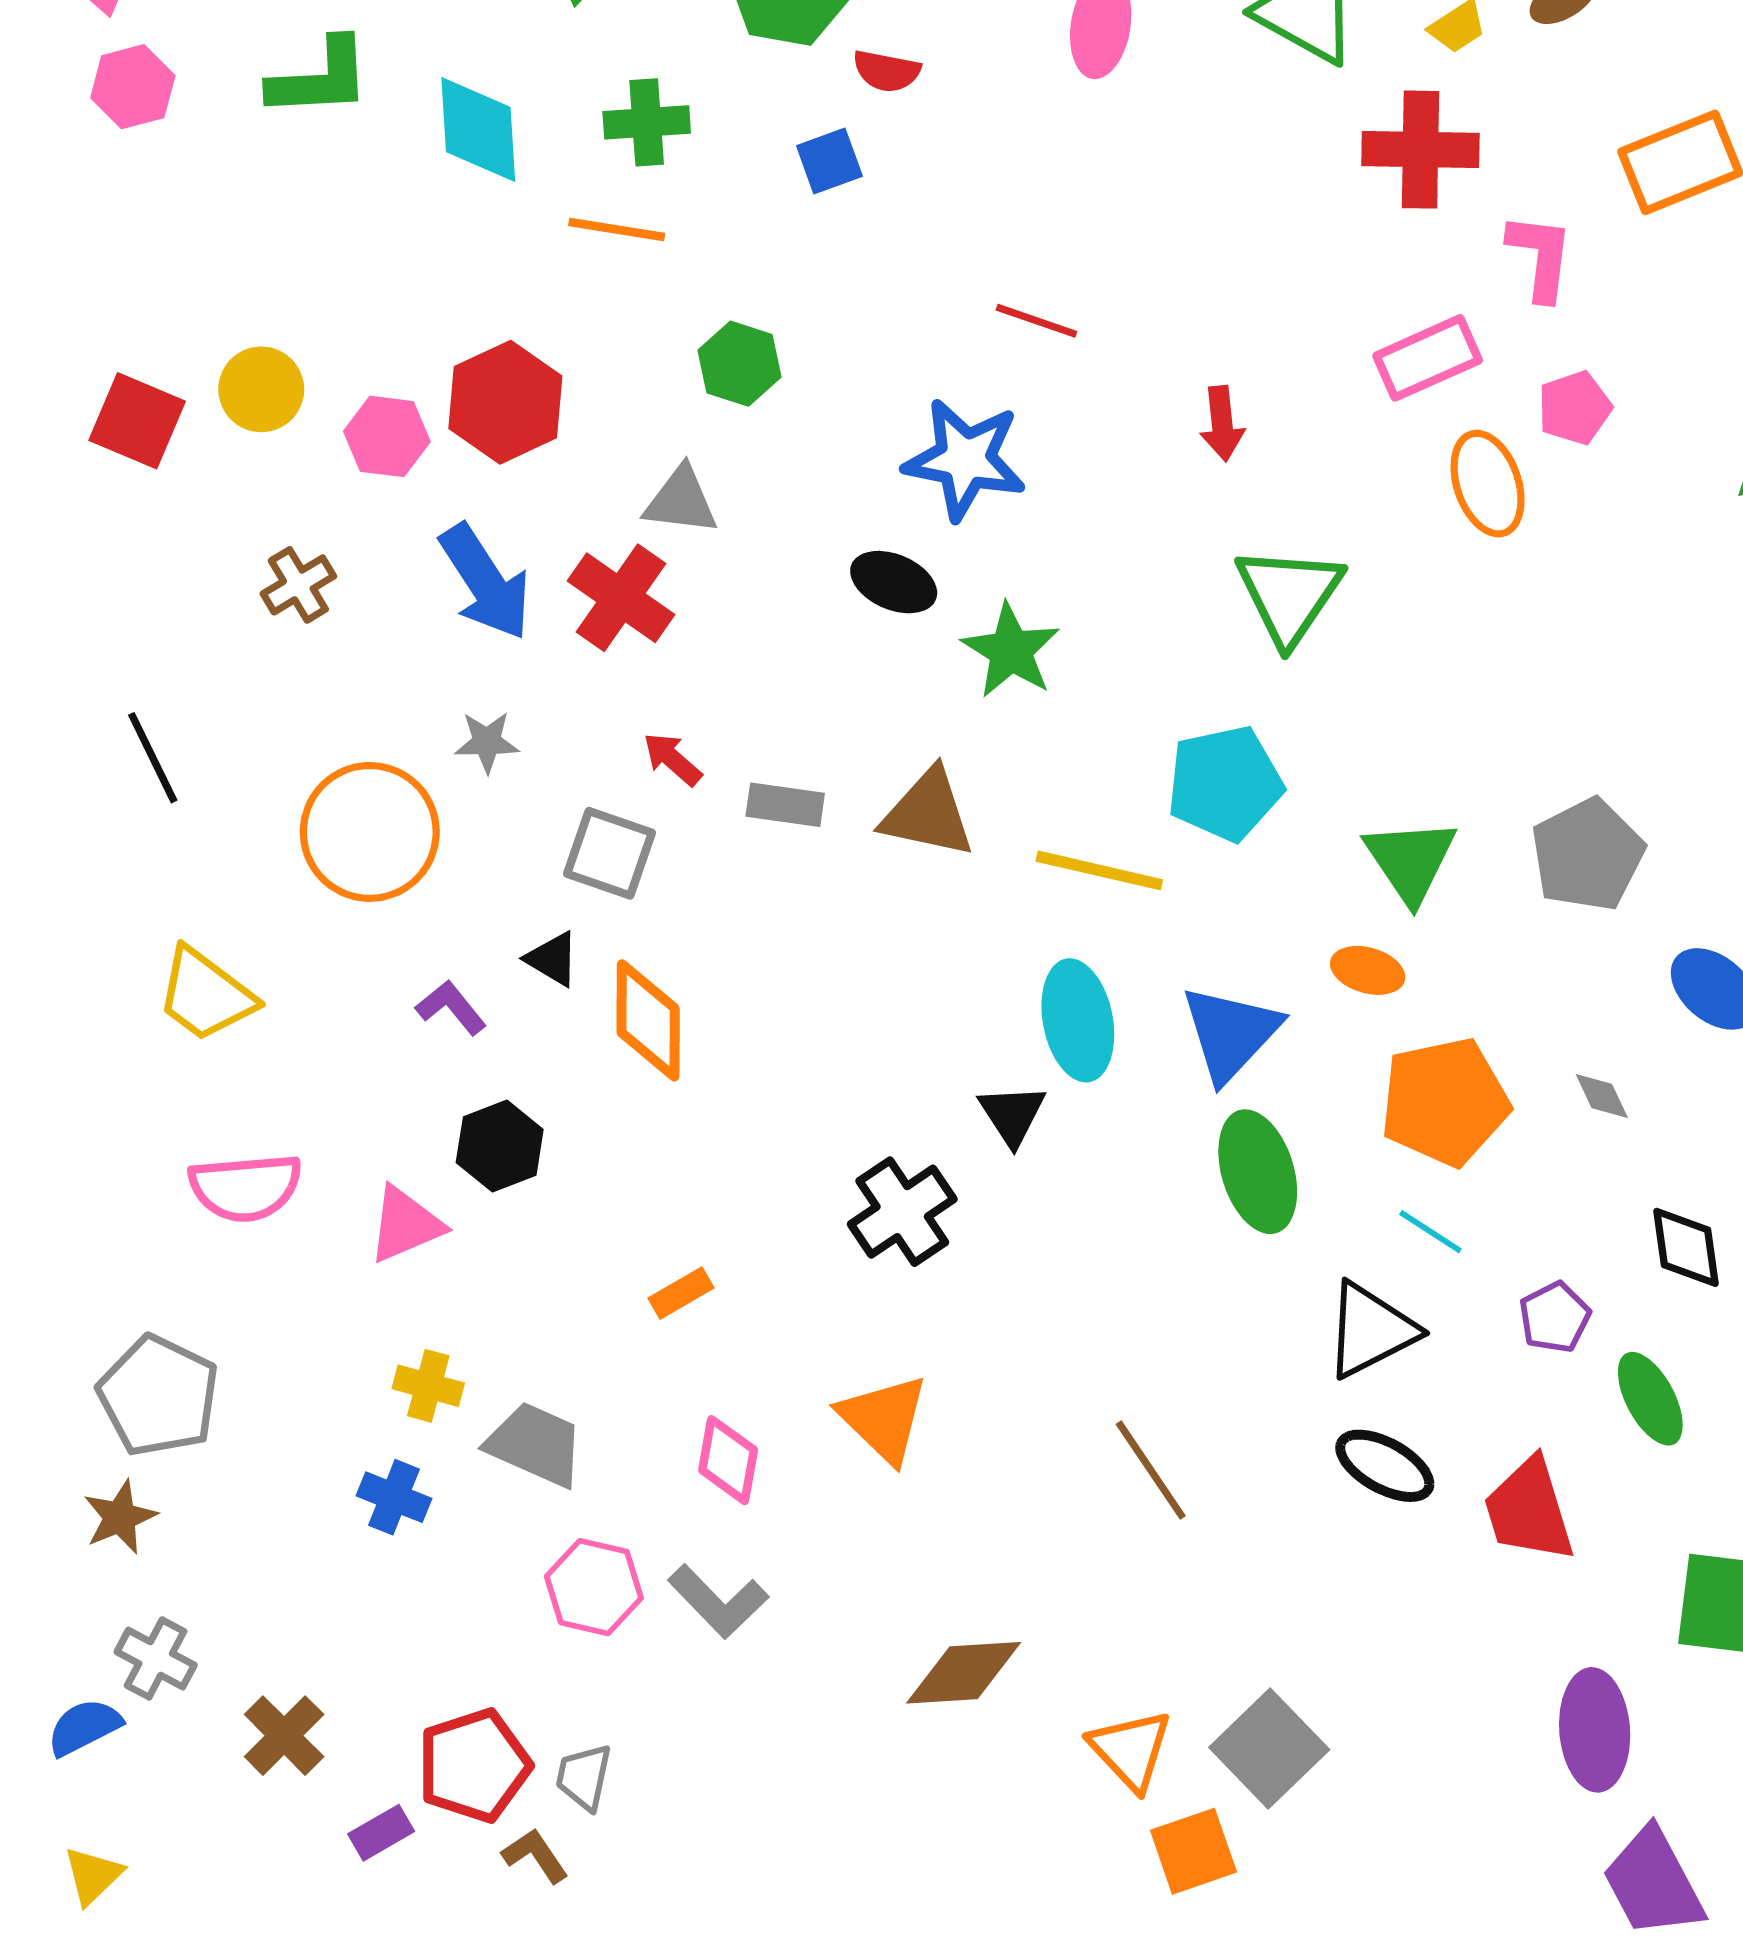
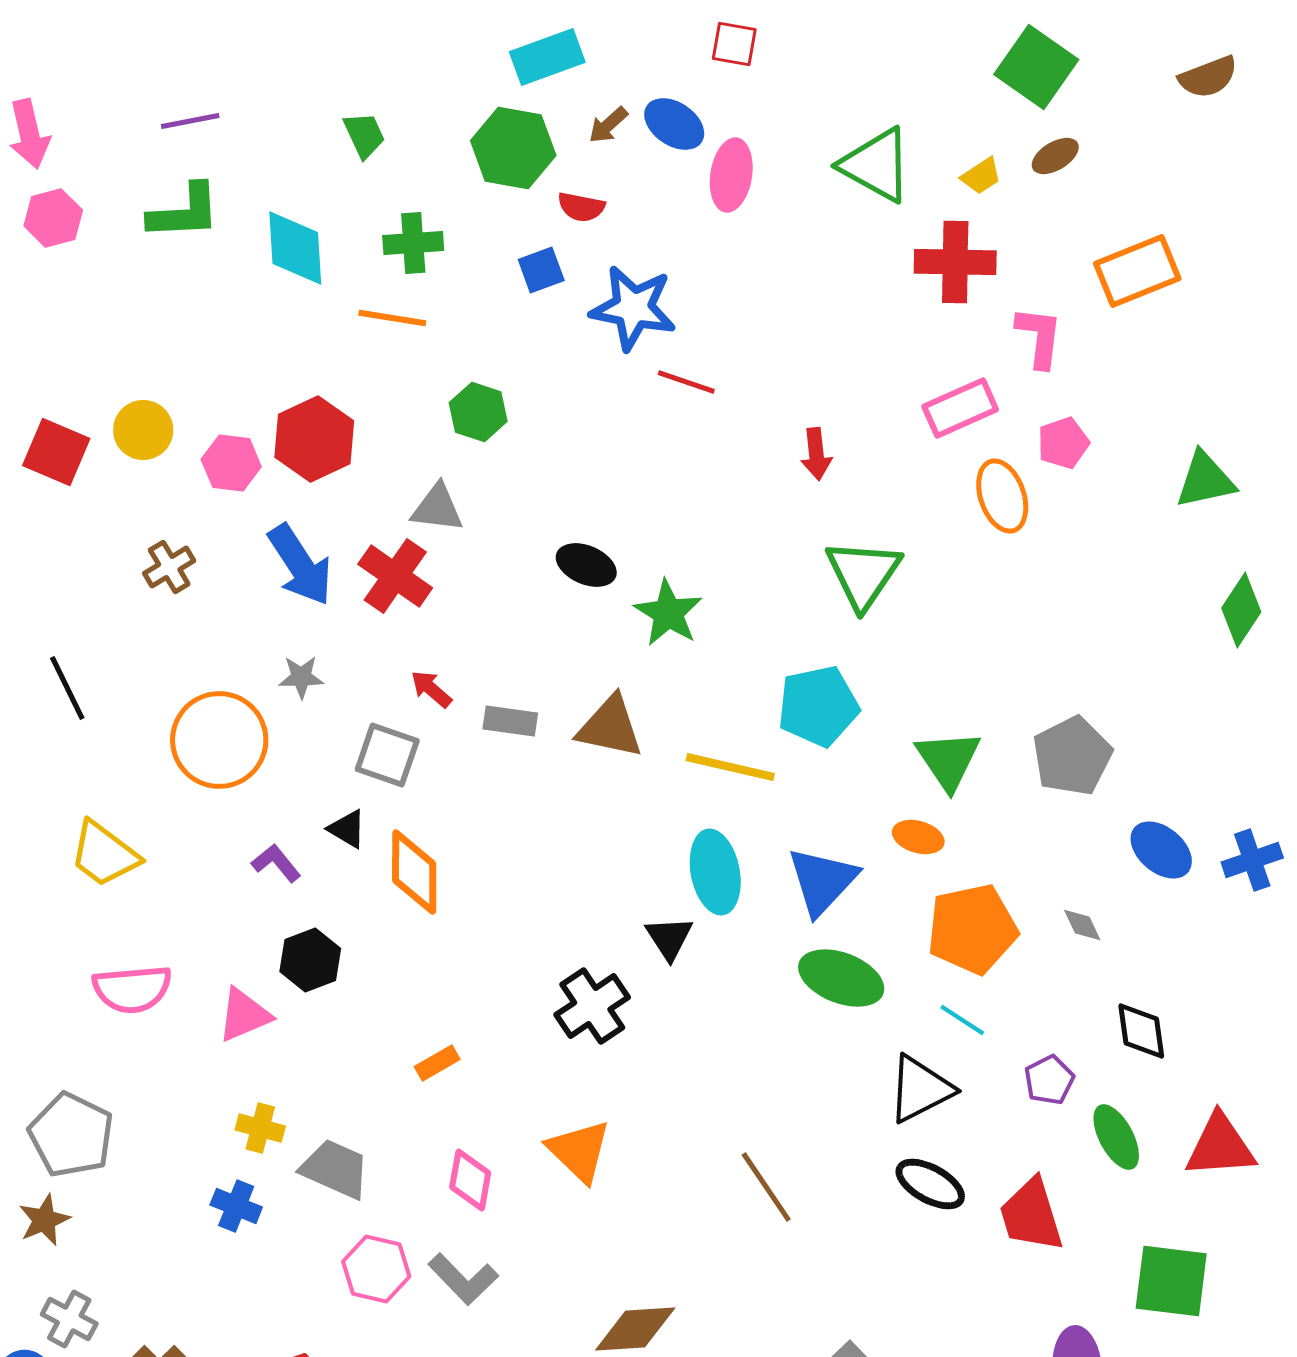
blue star: (965, 459) -> (633, 308), moved
green ellipse: (1258, 1172) -> (841, 978), turned -52

